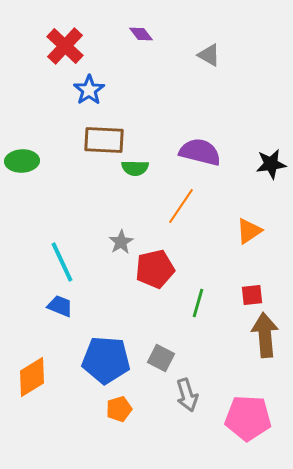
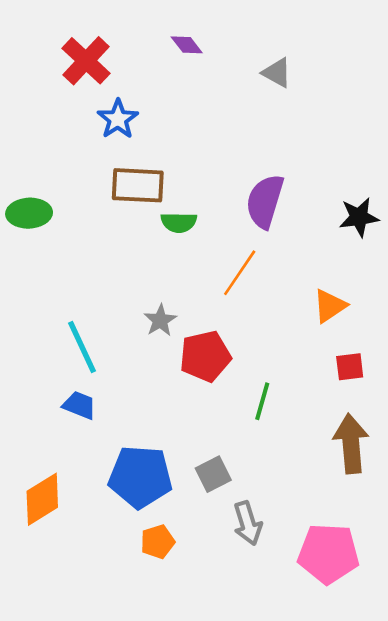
purple semicircle: (200, 152) -> (265, 201), turned -87
red square: (252, 295) -> (350, 367), moved
gray square: (161, 358) -> (213, 474), turned 36

